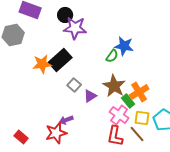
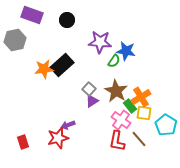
purple star: (75, 28) -> (100, 42), moved
gray square: (74, 85) -> (89, 89), moved
yellow square: (142, 118) -> (144, 113), moved
red rectangle: (21, 137) -> (23, 142), turned 32

